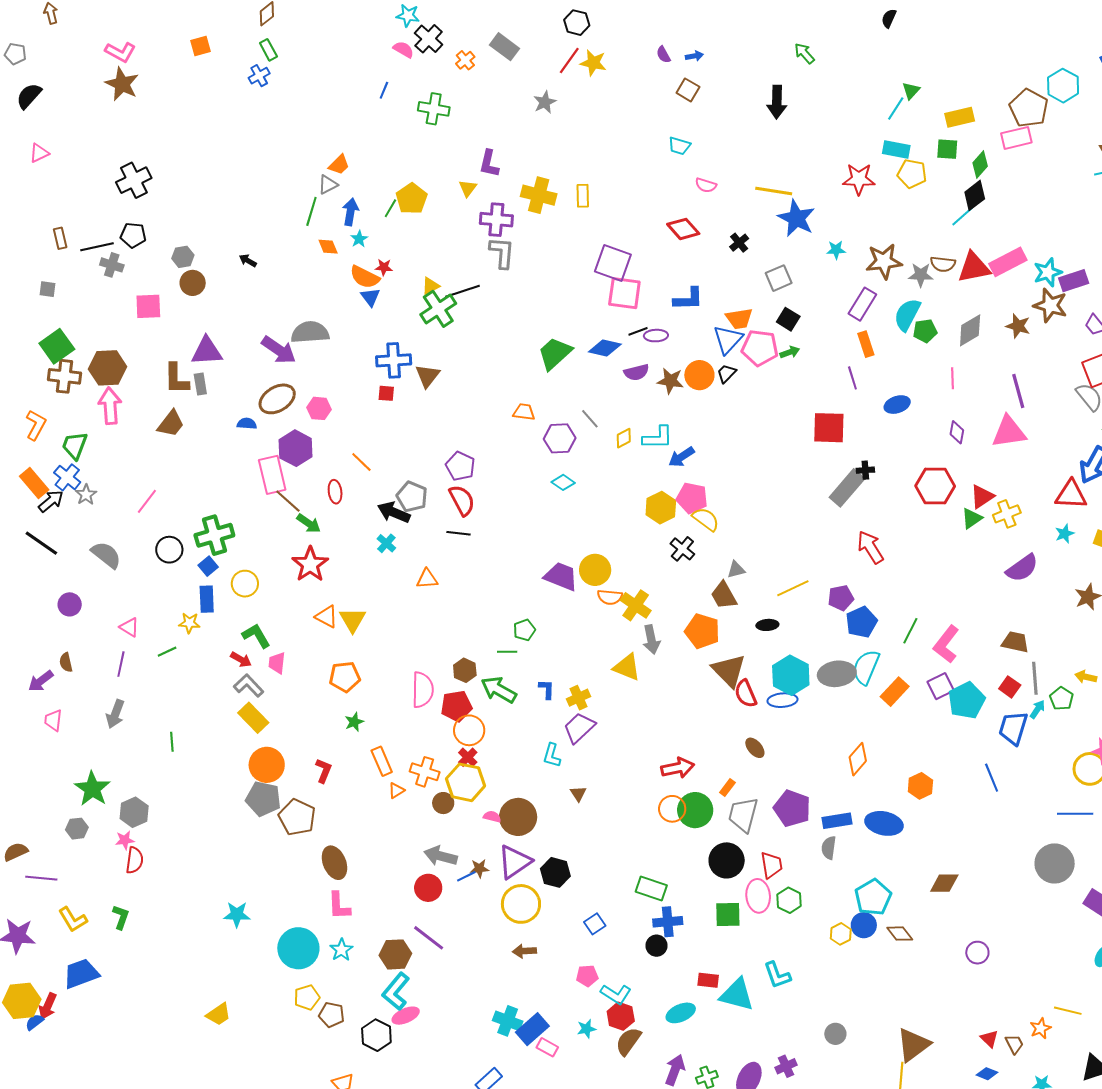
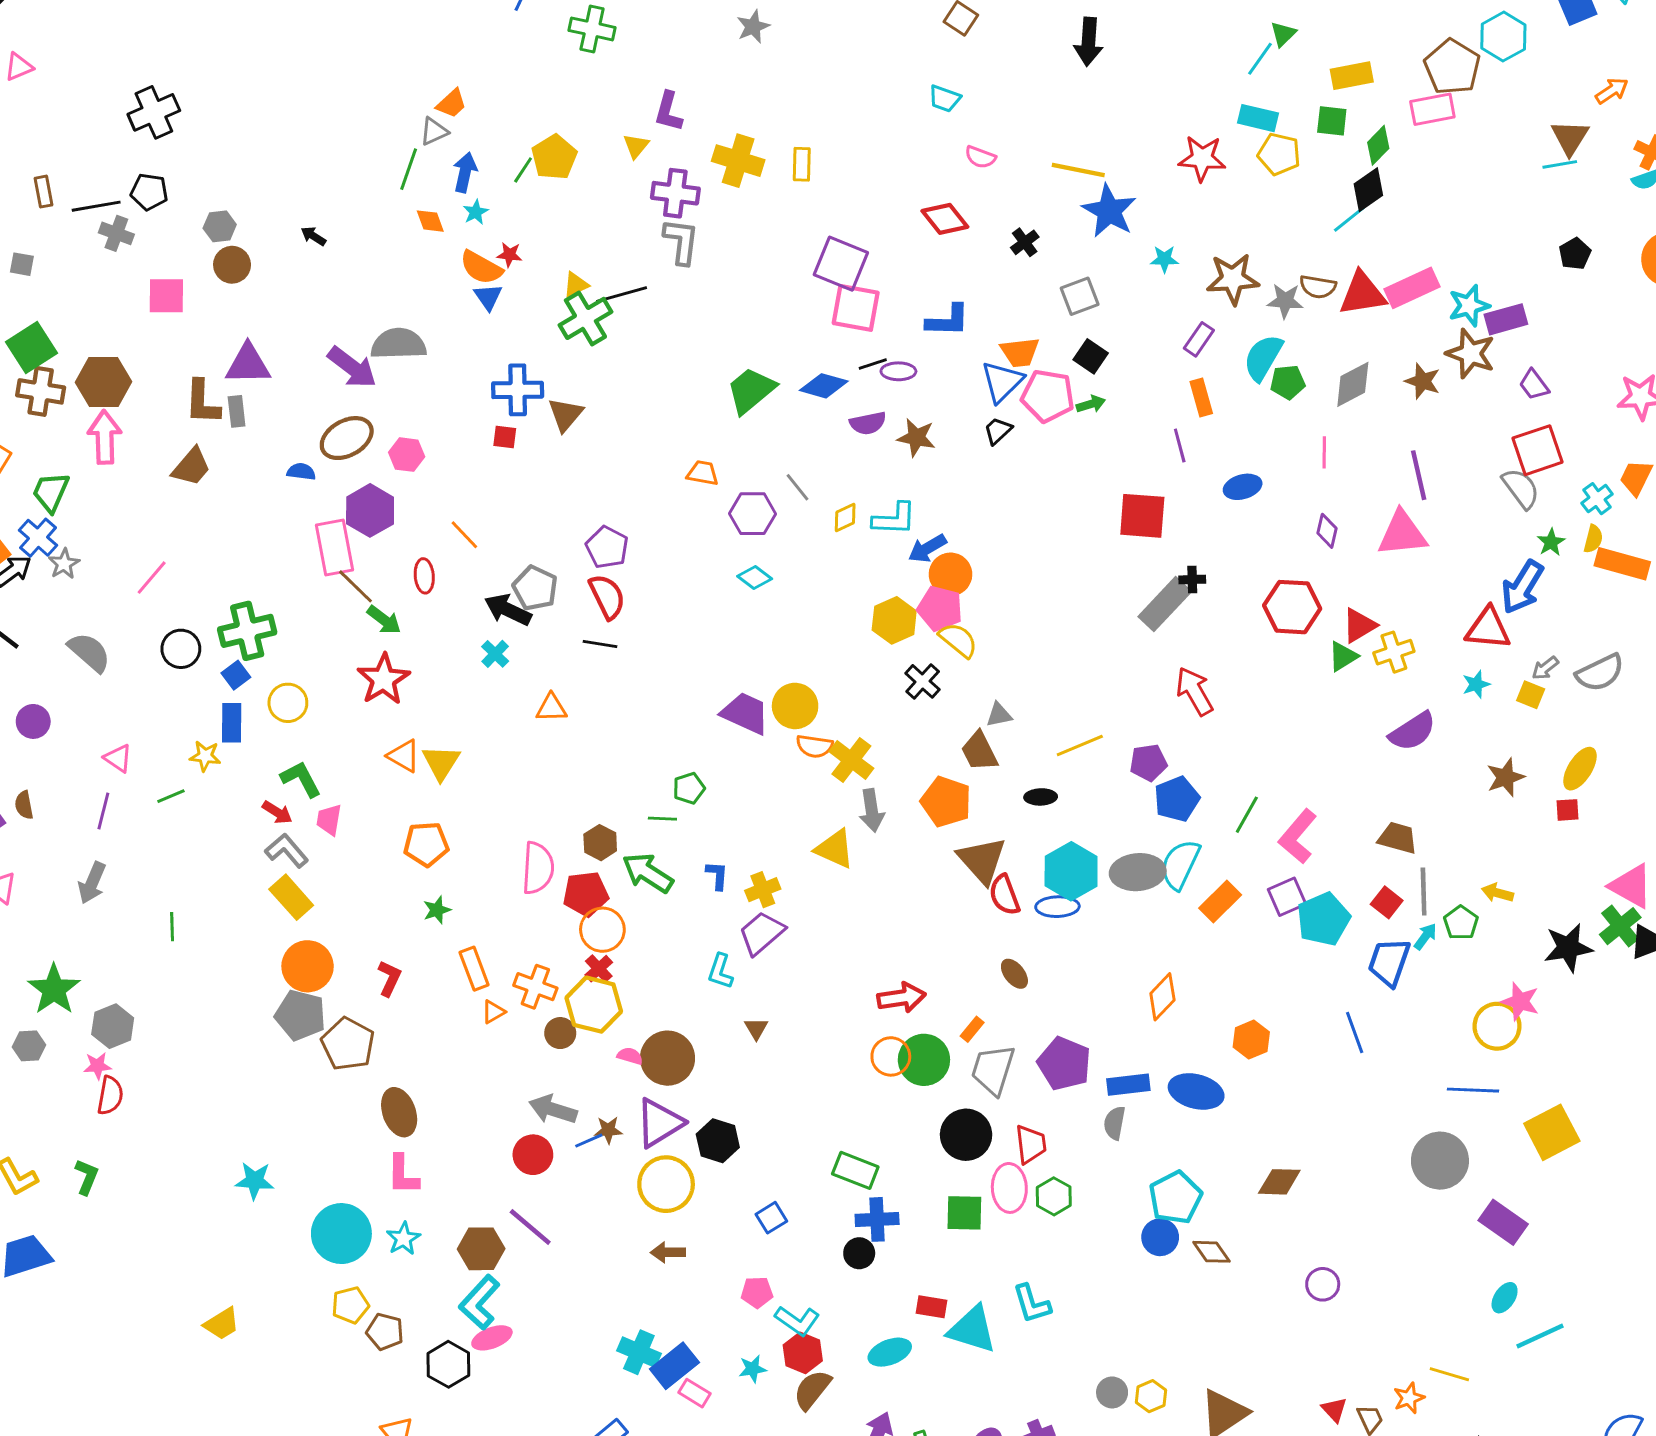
purple rectangle: (862, 304) -> (1199, 339), size x0.7
orange circle: (699, 375) -> (951, 574), moved
yellow hexagon: (841, 934) -> (1151, 1396), moved

